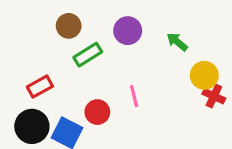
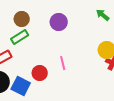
green arrow: (177, 42) -> (103, 15), moved
green rectangle: (88, 55) -> (20, 37), moved

